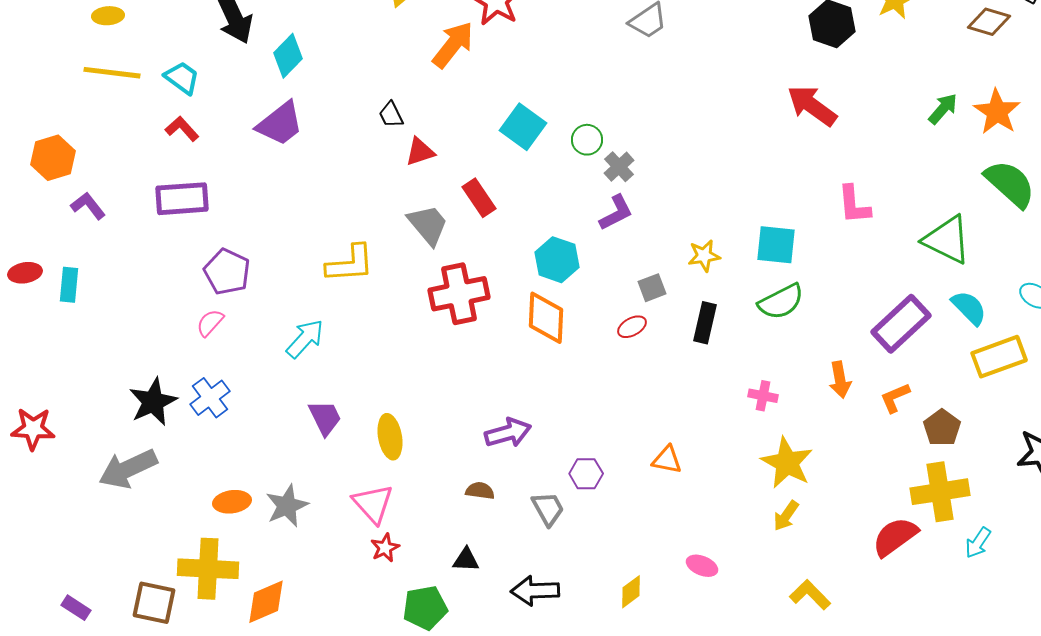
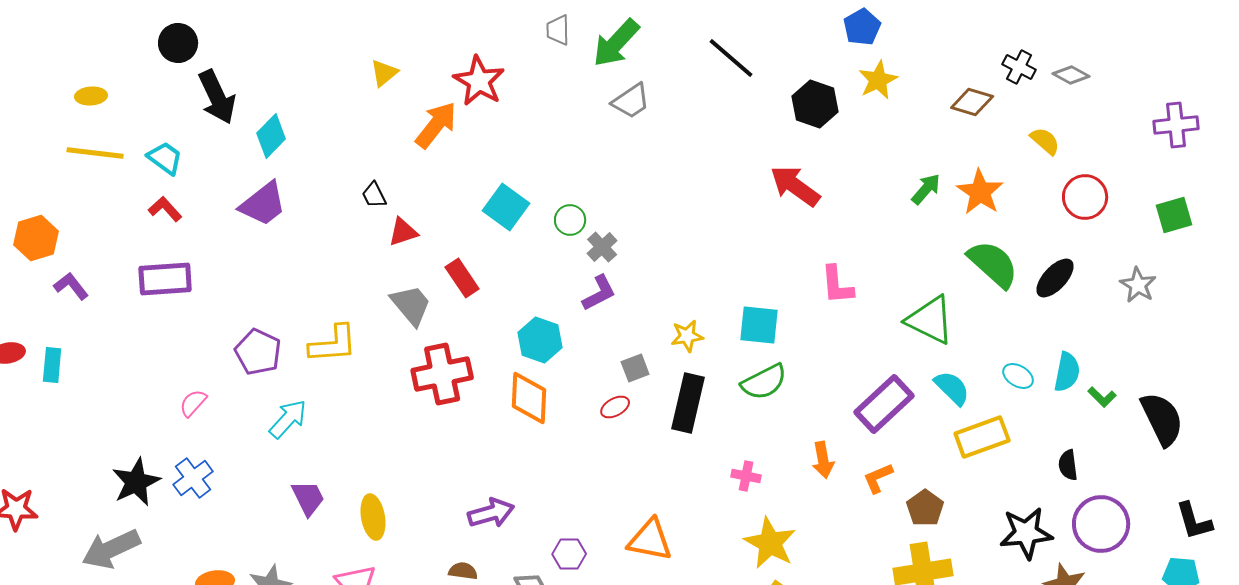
purple pentagon: (227, 272) -> (258, 352), moved
black rectangle: (705, 323) -> (688, 403), size x1.4
orange triangle: (667, 460) -> (650, 540), size x1.5

